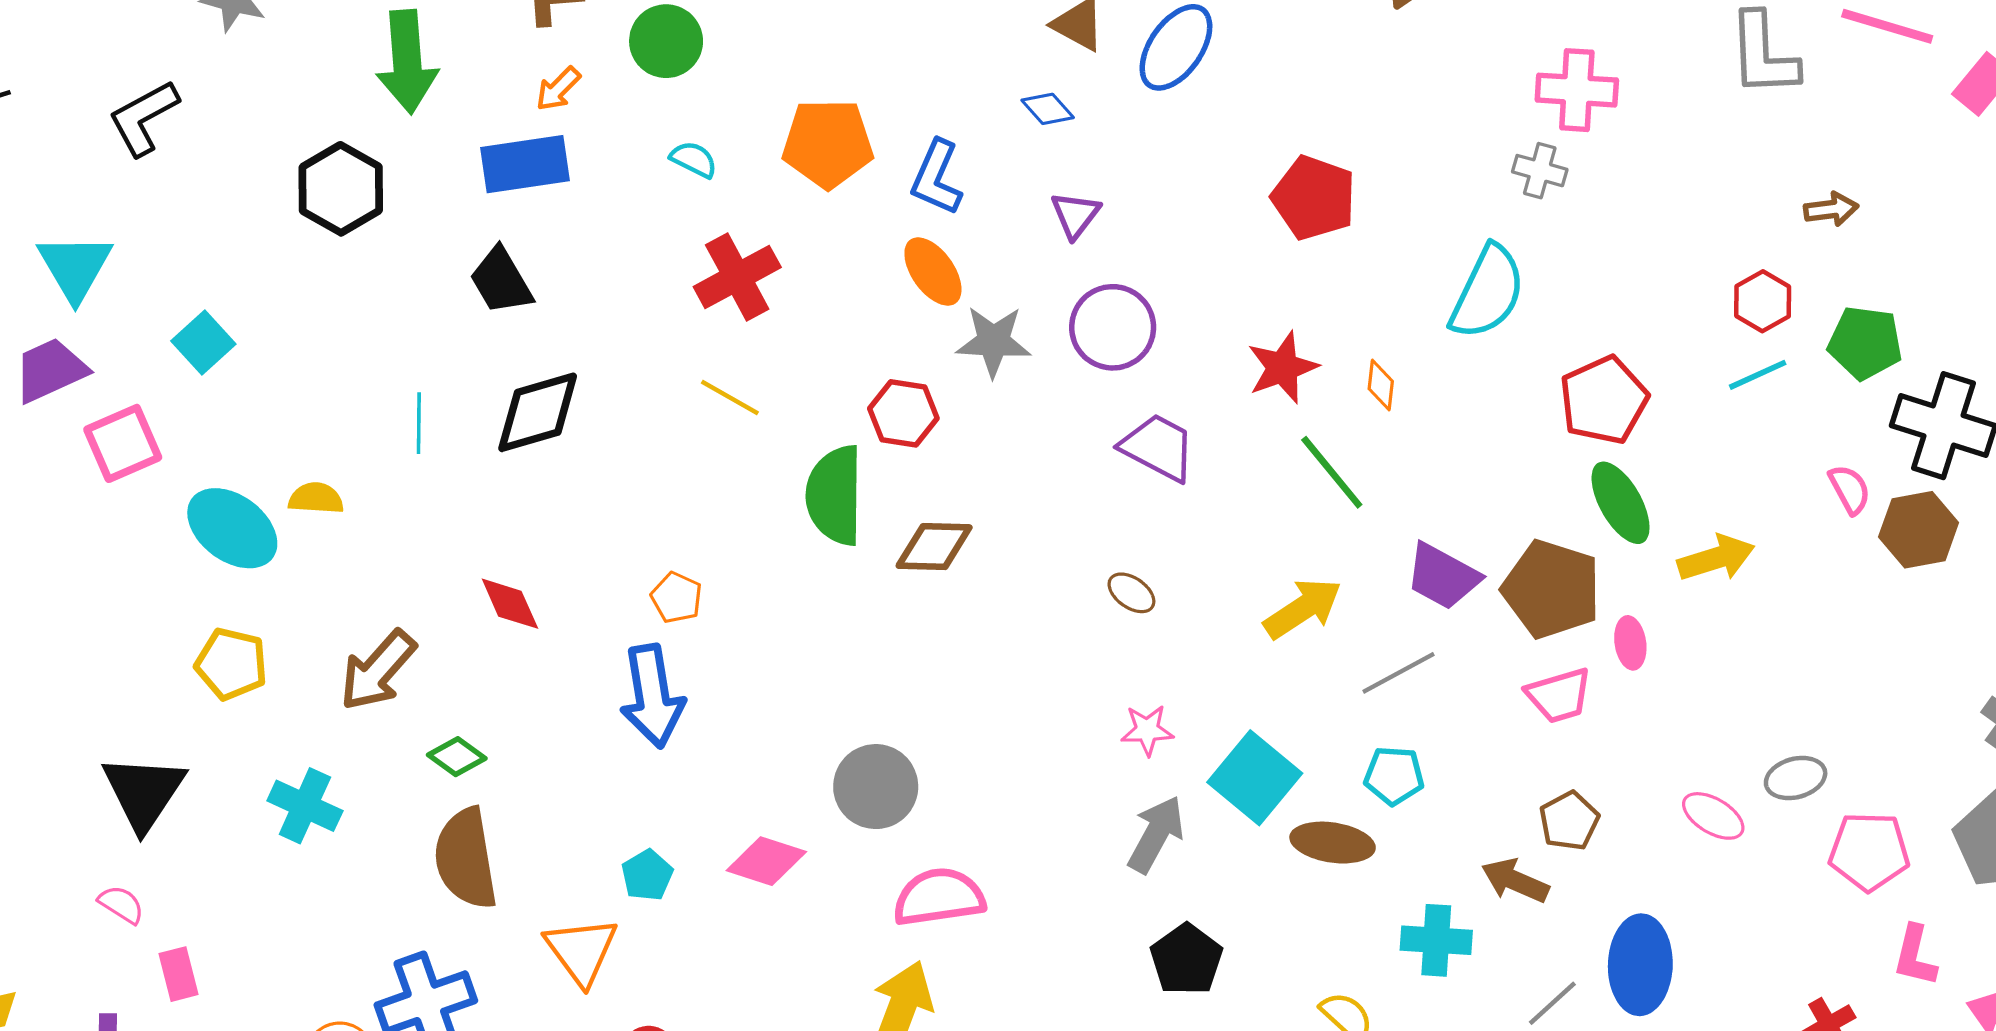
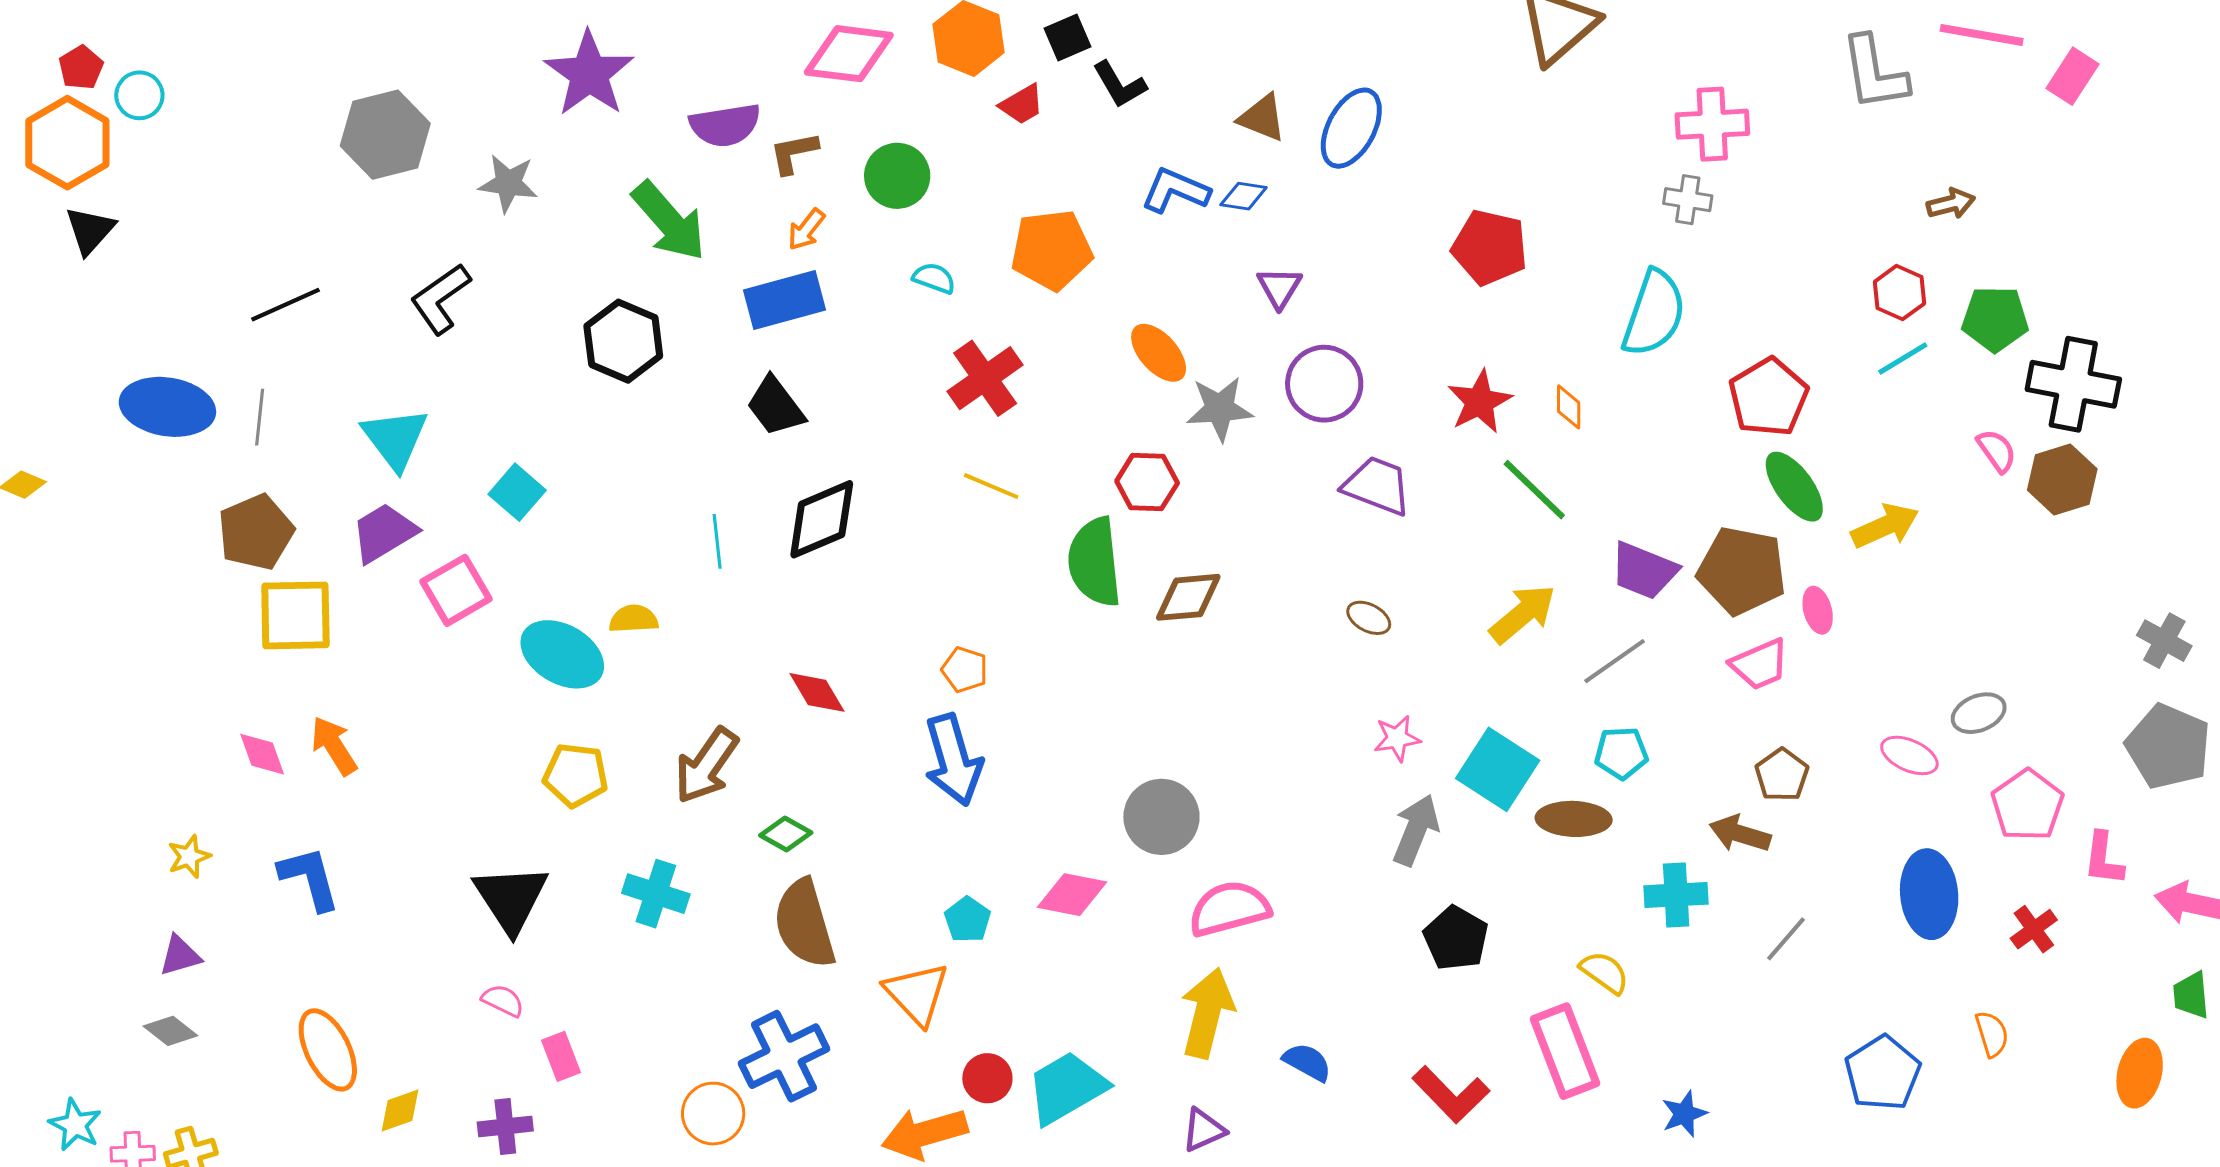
green arrow: (407, 62) -> (669, 221), turned -30
blue diamond: (1048, 109) -> (1244, 196), turned -33
blue L-shape: (937, 178) -> (1175, 190), moved, turned 96
pink pentagon: (1869, 851) -> (2027, 805), moved, turned -30
blue ellipse: (1640, 965) -> (1929, 894), moved

